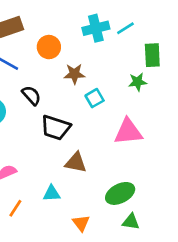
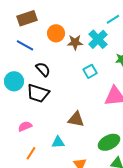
cyan cross: (96, 28) -> (98, 39), moved, turned -30
brown star: (74, 74) -> (75, 42), moved
black trapezoid: (56, 128) -> (38, 93), moved

